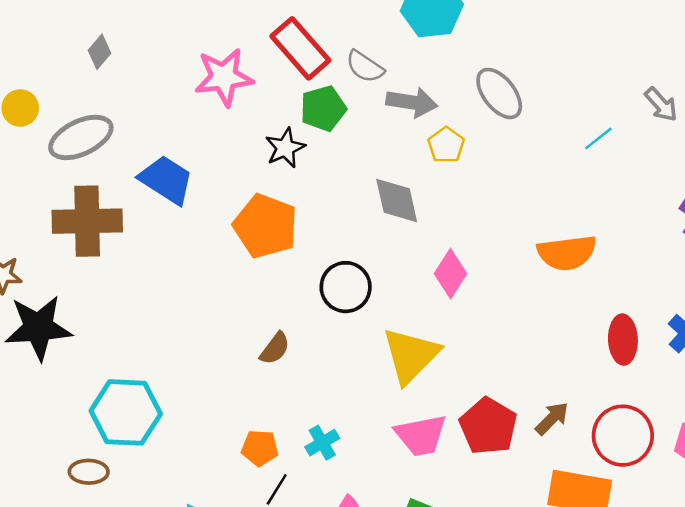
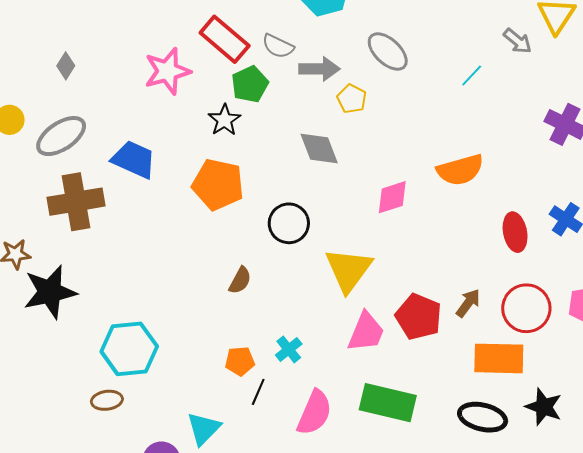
pink diamond: (451, 274) -> (392, 197), moved, turned 48
pink trapezoid: (421, 435) -> (366, 332), turned -48

